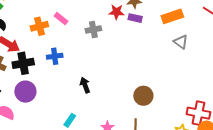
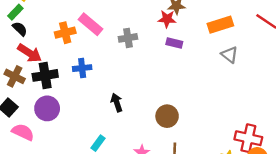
red star: (116, 12) -> (167, 19), moved
purple rectangle: (135, 18) -> (174, 43), moved
pink rectangle: (61, 19) -> (90, 24), size x1.5
brown circle: (143, 96) -> (167, 116), moved

